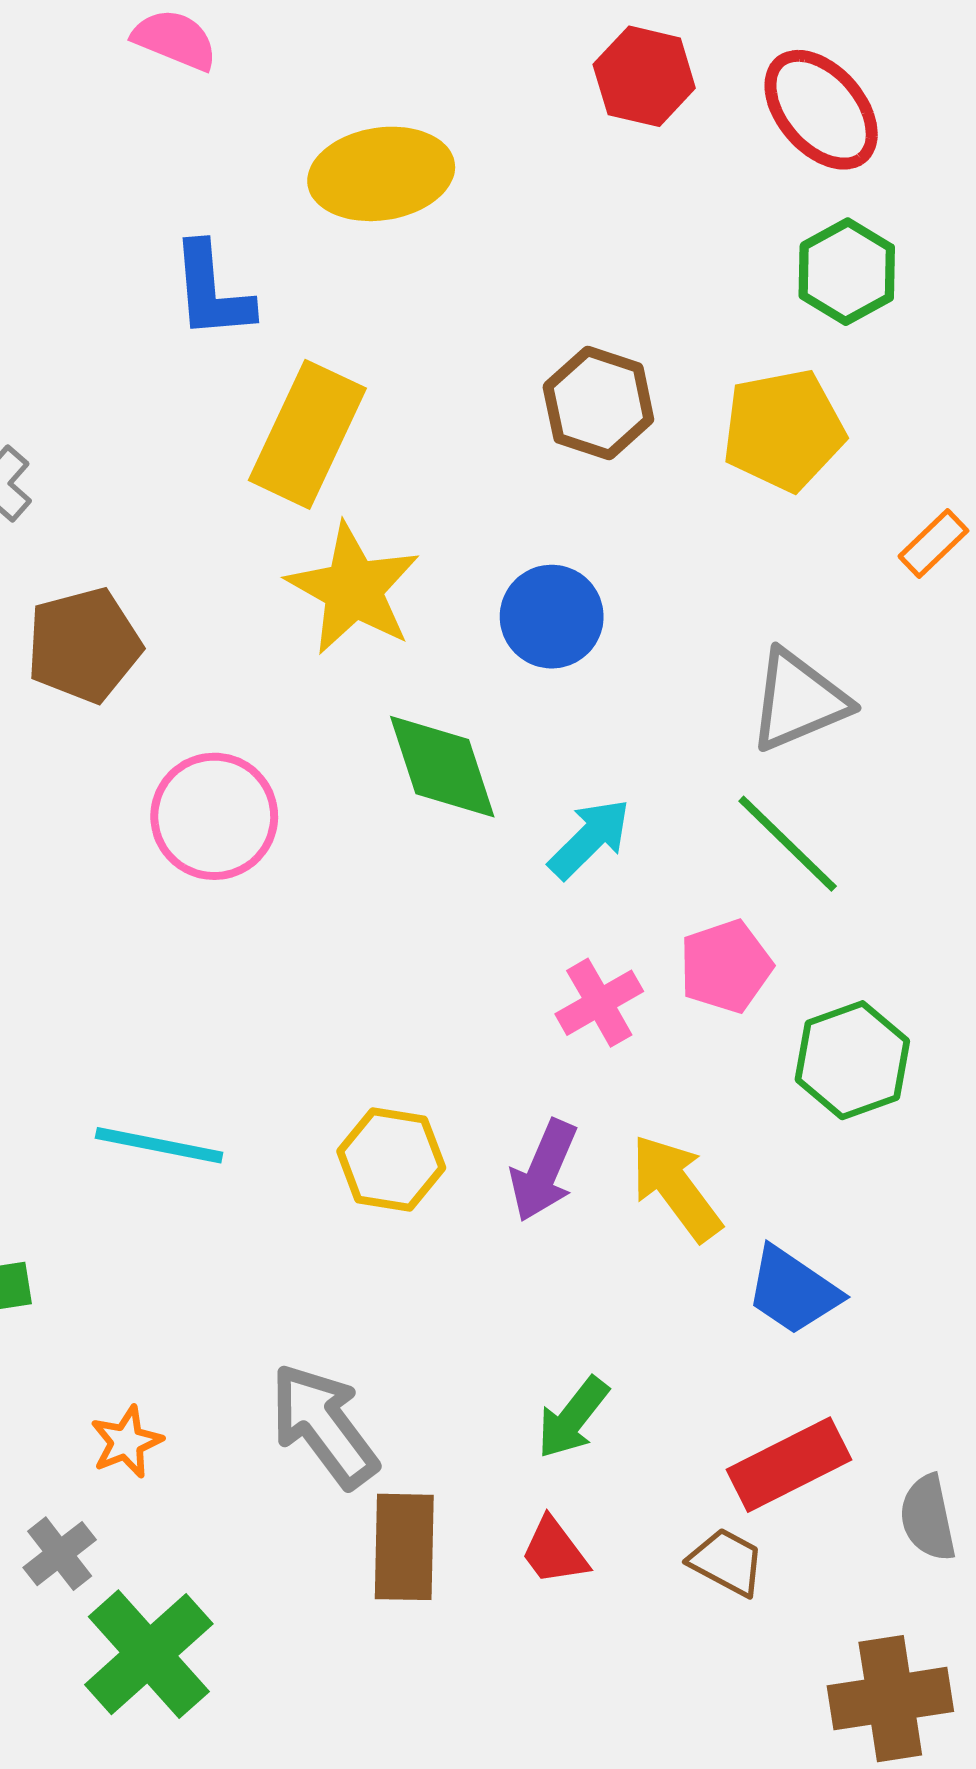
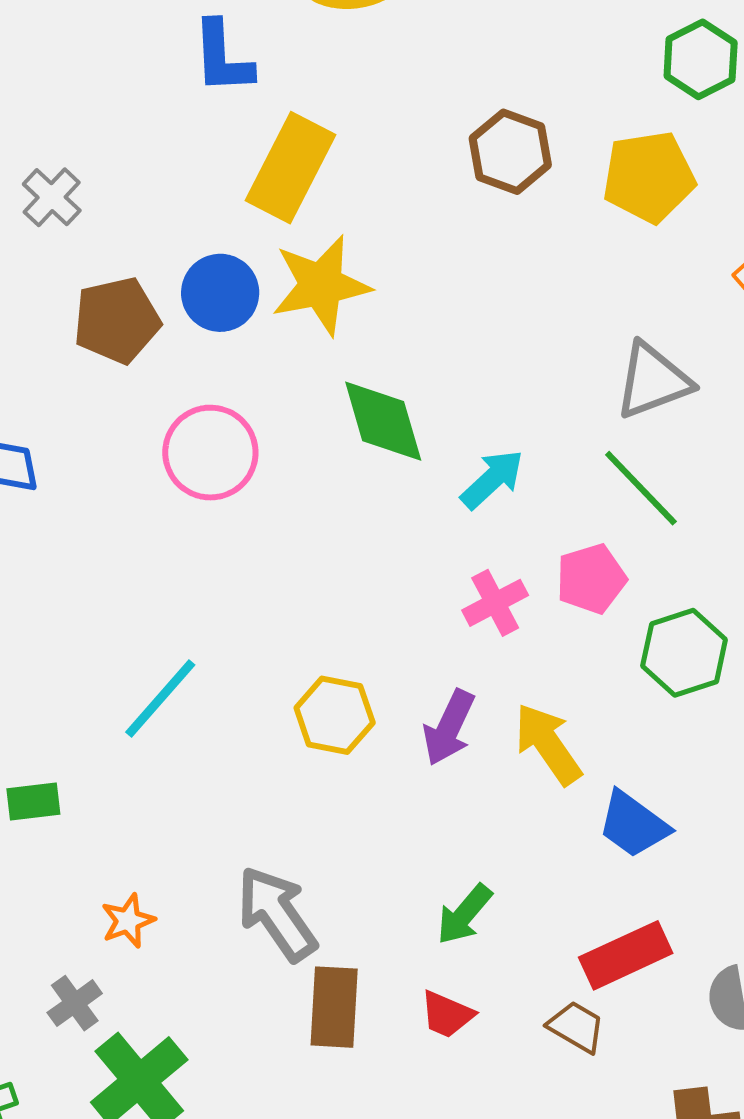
yellow star: (353, 589) -> (321, 285), turned 30
blue circle: (552, 617) -> (220, 293), moved
cyan line: (159, 1145) -> (160, 699), turned -62
red trapezoid: (554, 1551) -> (447, 1014), turned -32

